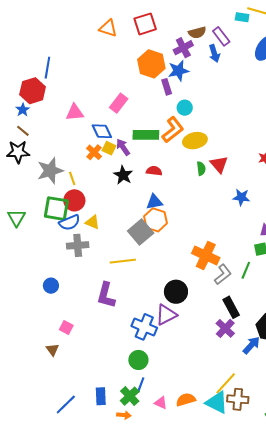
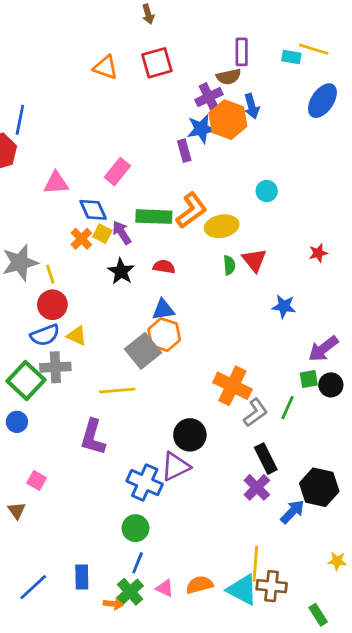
purple rectangle: (221, 36) -> (242, 52), moved, turned 36
orange hexagon: (151, 64) -> (228, 120), moved
cyan circle: (185, 108) -> (267, 191), moved
green square: (56, 209) -> (26, 380), moved, turned 32
yellow line: (226, 383) -> (255, 564), turned -40
green cross: (130, 396) -> (130, 592), moved

